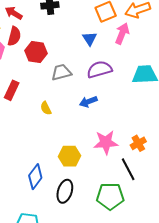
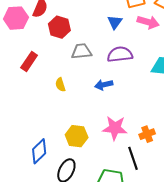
pink arrow: (122, 34) -> (148, 22), turned 75

